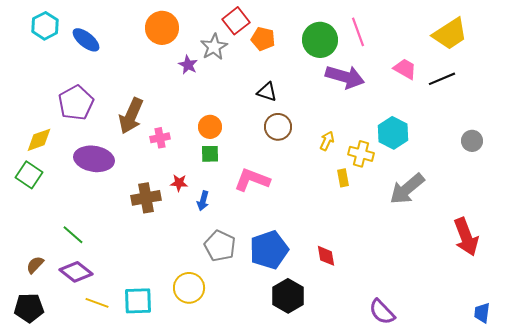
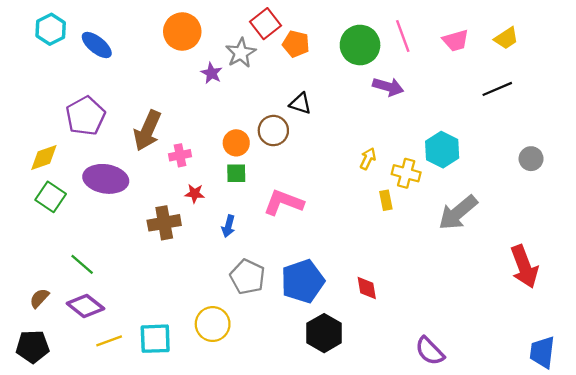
yellow trapezoid: (450, 34) -> (506, 38), size x0.6
pink trapezoid: (405, 69) -> (456, 41), moved, turned 135
purple arrow: (345, 77) -> (388, 87), size x0.7
brown circle: (278, 127) -> (273, 131), moved
green square: (29, 175) -> (51, 197), moved
red star: (179, 183) -> (195, 194), moved
yellow line: (97, 303) -> (109, 341), turned -40
blue trapezoid: (482, 313) -> (542, 352), size x1.4

